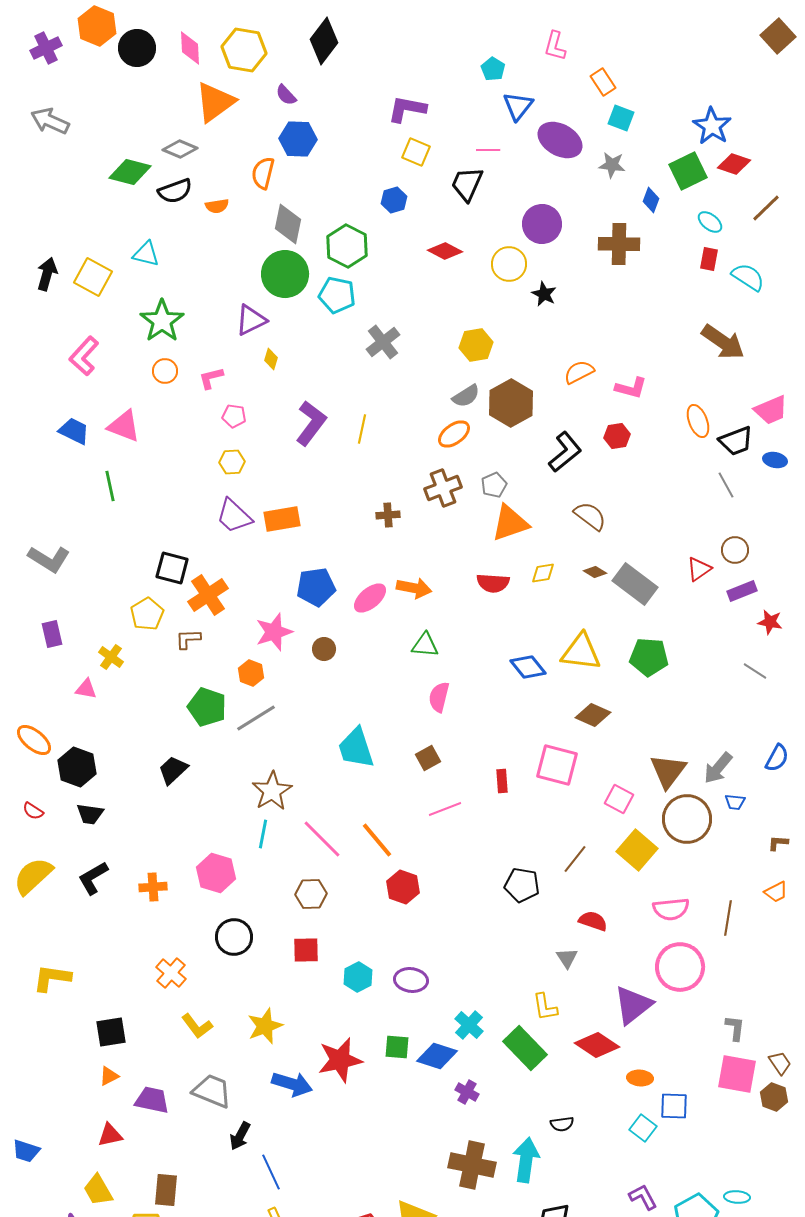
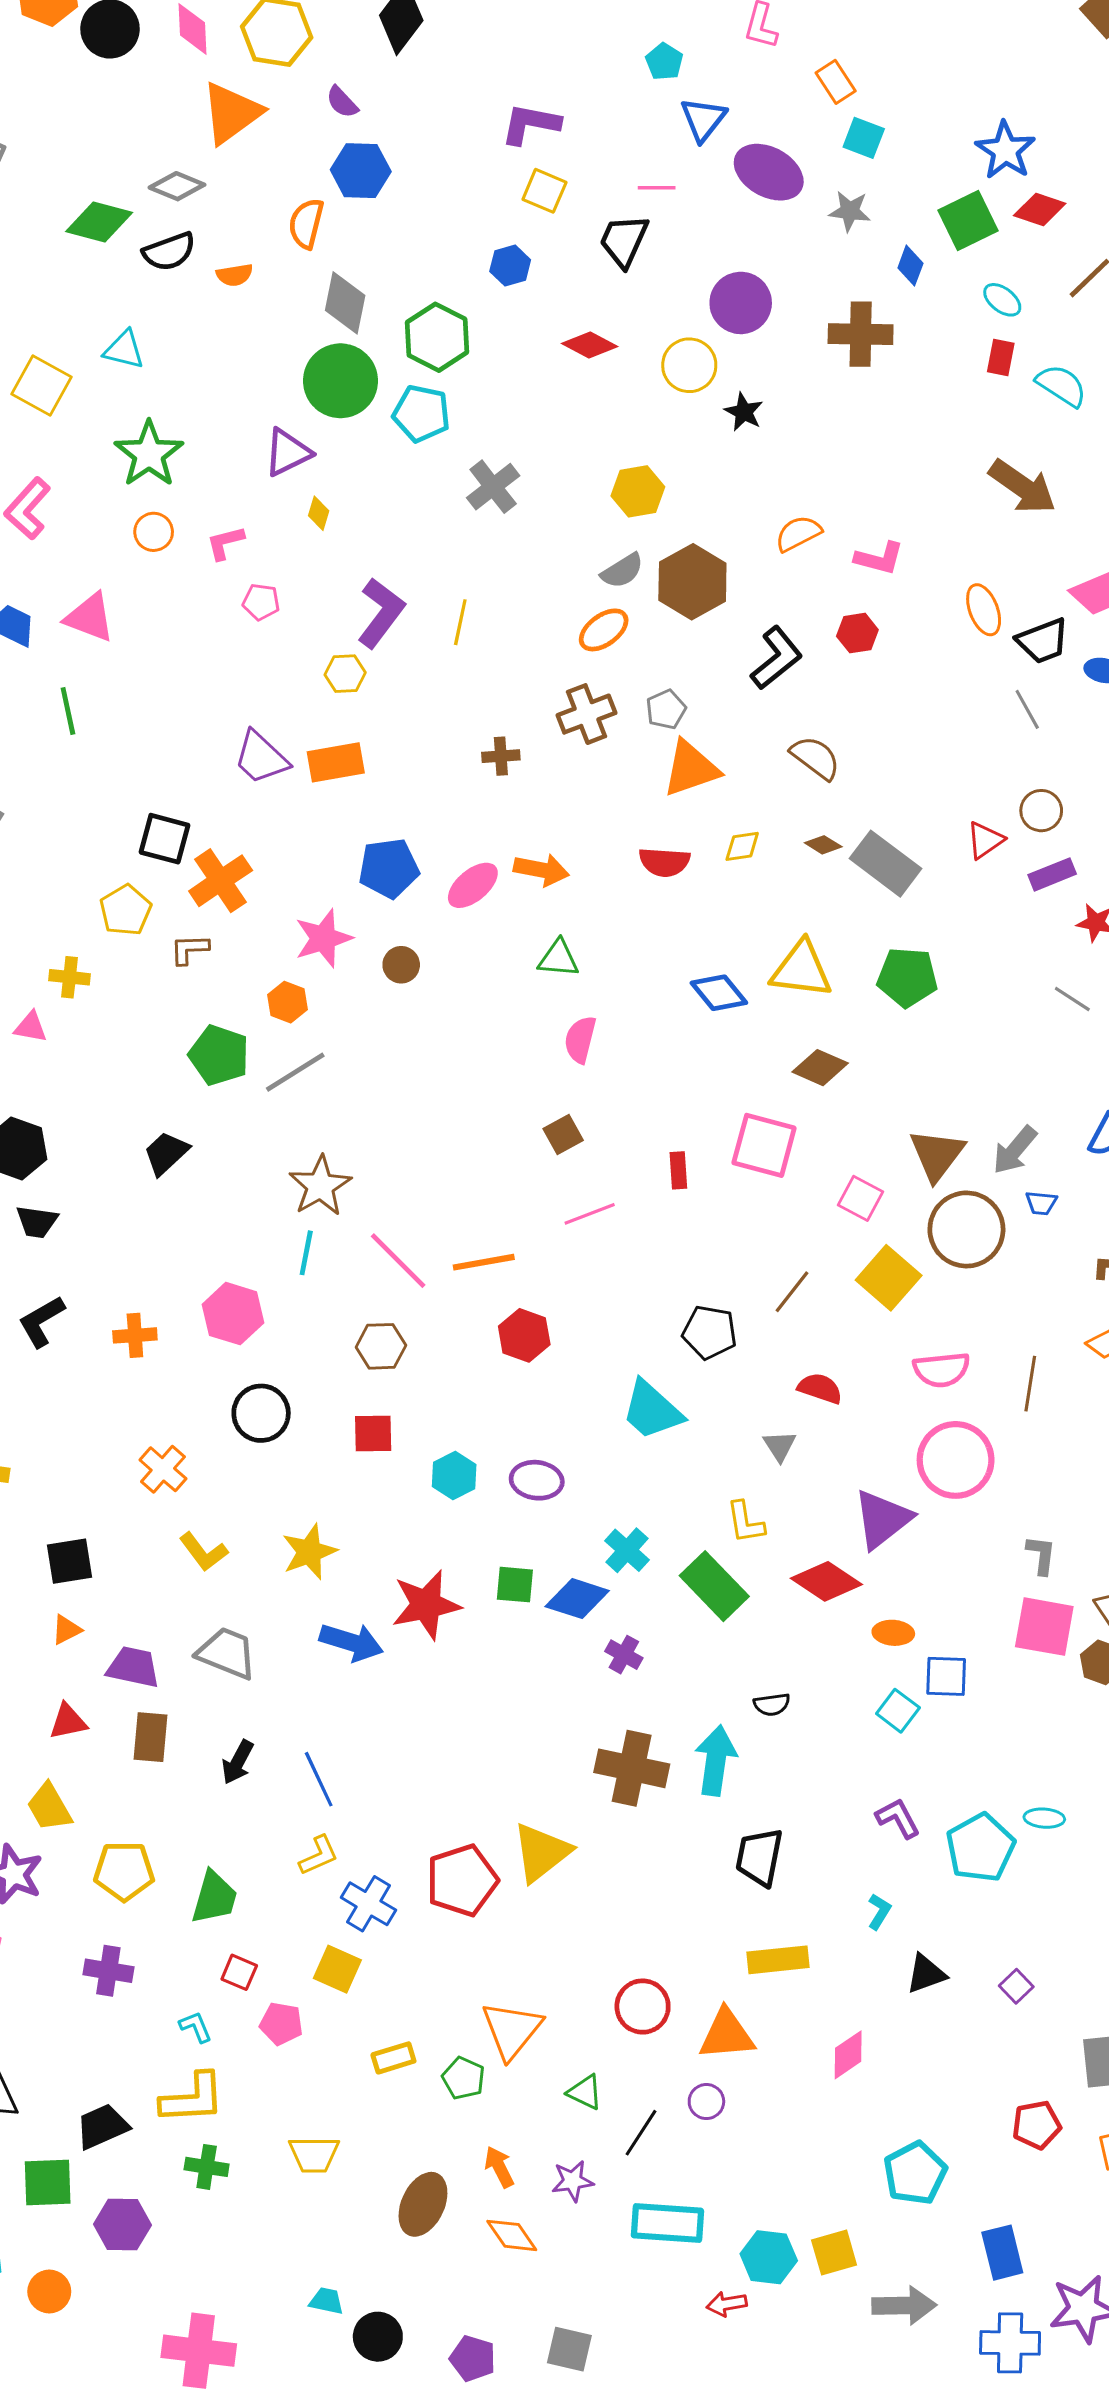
yellow hexagon: (232, 462) -> (345, 674), moved
yellow cross: (111, 657) -> (70, 977), turned -30
cyan trapezoid: (356, 748) -> (652, 1410), moved, turned -30
orange line: (377, 840) -> (484, 1262), turned -60
black arrow: (240, 1136) -> (238, 1762), moved
brown rectangle: (166, 1190) -> (150, 1737), moved

